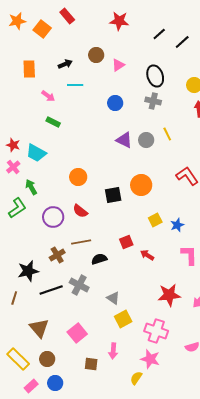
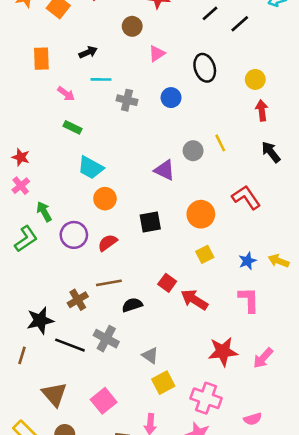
brown circle: (96, 55) -> (132, 26), moved
gray cross: (153, 101) -> (127, 100), moved
blue circle: (115, 103) -> (171, 98), moved
purple triangle: (124, 140) -> (165, 170), moved
cyan trapezoid: (36, 153) -> (91, 168), moved
orange circle: (141, 185) -> (201, 214), moved
red semicircle: (80, 211) -> (108, 243), turned 105
purple circle: (53, 217) -> (74, 235), moved
blue star: (177, 225) -> (247, 261), moved
red square: (126, 242) -> (167, 283), turned -32
red arrow: (147, 255) -> (194, 300), size x1.5
black line: (51, 290) -> (70, 345), turned 40

